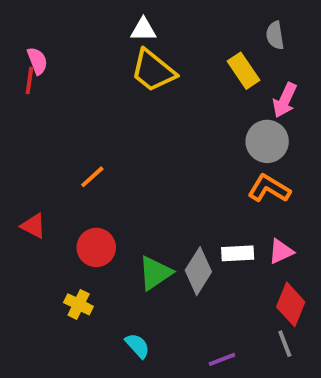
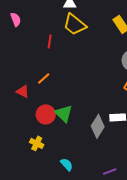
red line: (29, 81) -> (50, 41), moved
red triangle: (33, 226) -> (23, 91), moved
green triangle: (155, 273) -> (64, 113), moved, turned -42

